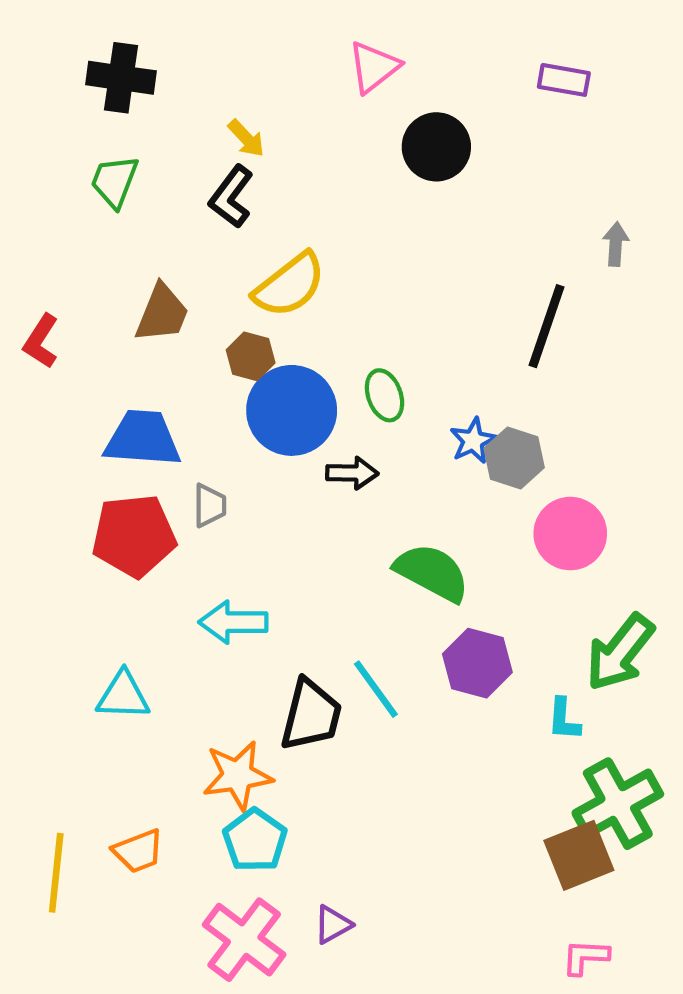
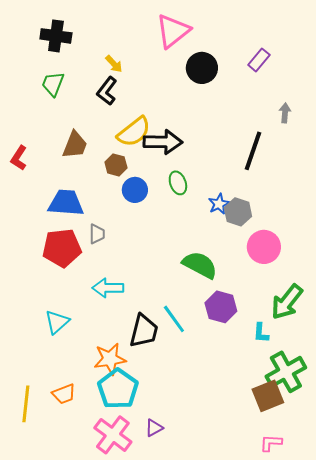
pink triangle: (374, 67) -> (173, 31), size x1.4
purple rectangle: (564, 80) -> (259, 60), moved, turned -60
blue circle: (292, 410) -> (135, 190), size x0.6
black arrow: (352, 473) -> (163, 142), moved, size x1.6
cyan triangle: (123, 696) -> (57, 322), turned -44
cyan pentagon: (255, 840) -> (118, 389), size x1.4

